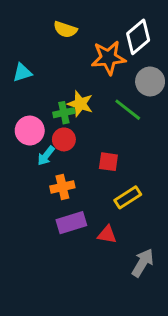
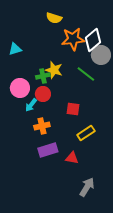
yellow semicircle: (65, 29) -> (54, 18), moved
white diamond: (138, 37) -> (93, 40), moved
gray arrow: (143, 263) -> (87, 187), moved

